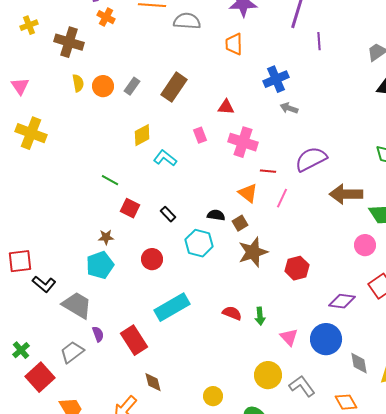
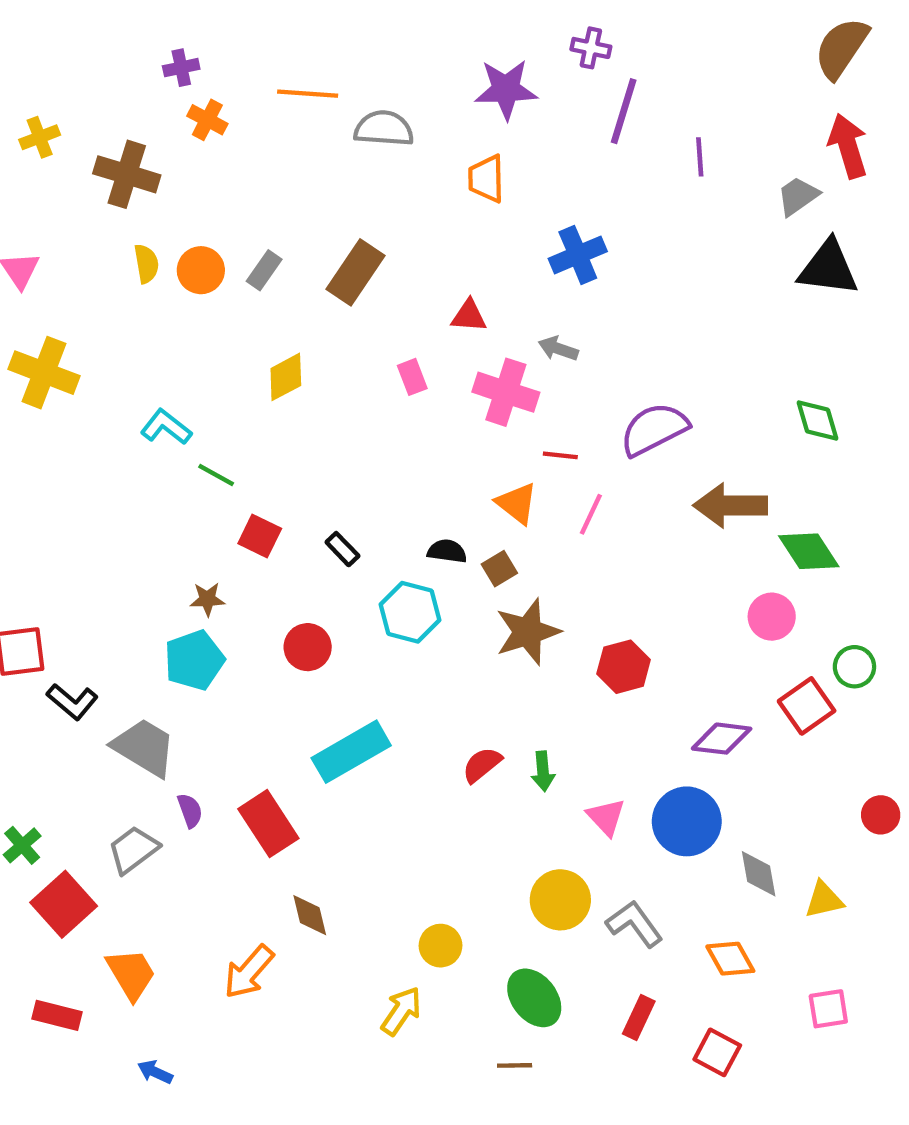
purple line: (319, 41) -> (700, 157), moved
gray arrow: (289, 108) -> (558, 349), moved
cyan L-shape: (165, 158) -> (166, 427), moved
red semicircle: (232, 313) -> (482, 765), turned -60

